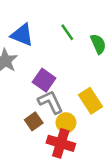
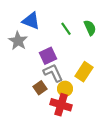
green line: (67, 32) -> (66, 29), moved
purple square: (44, 80) -> (48, 56), turned 30
yellow rectangle: (90, 101) -> (84, 72), turned 66

